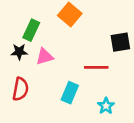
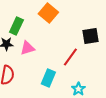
red line: (96, 67) -> (70, 57), turned -54

